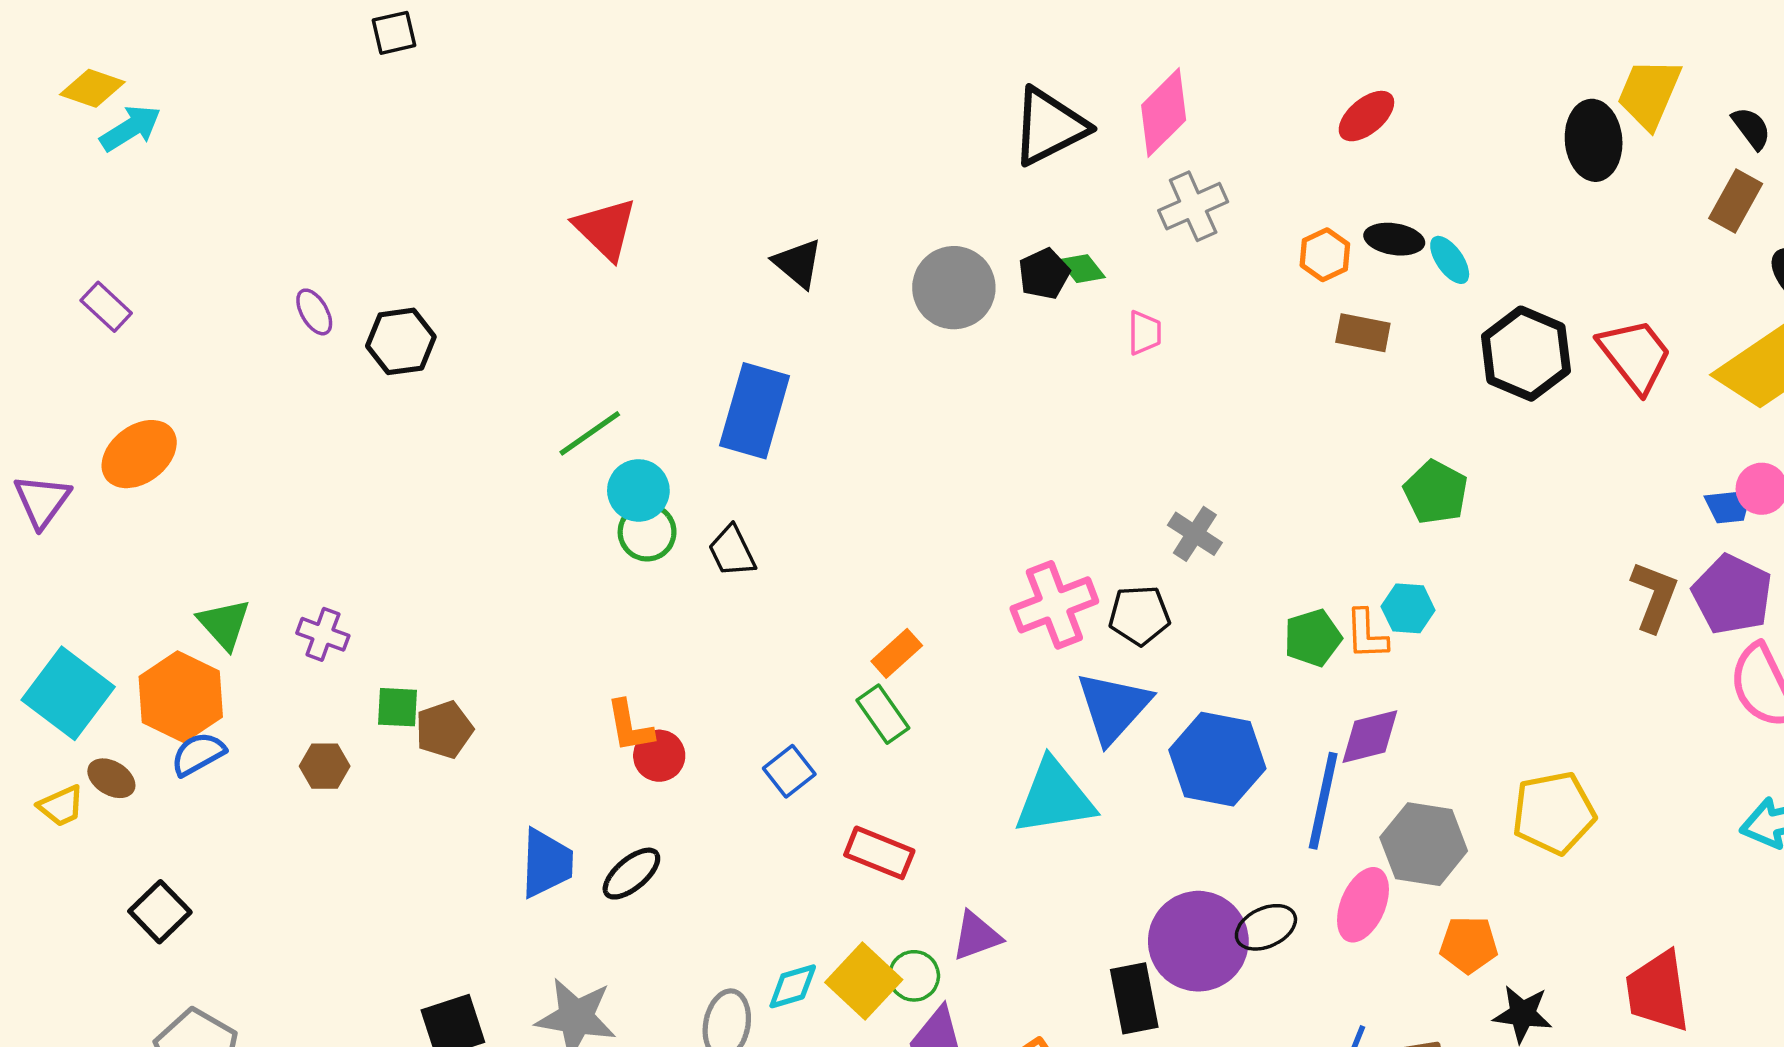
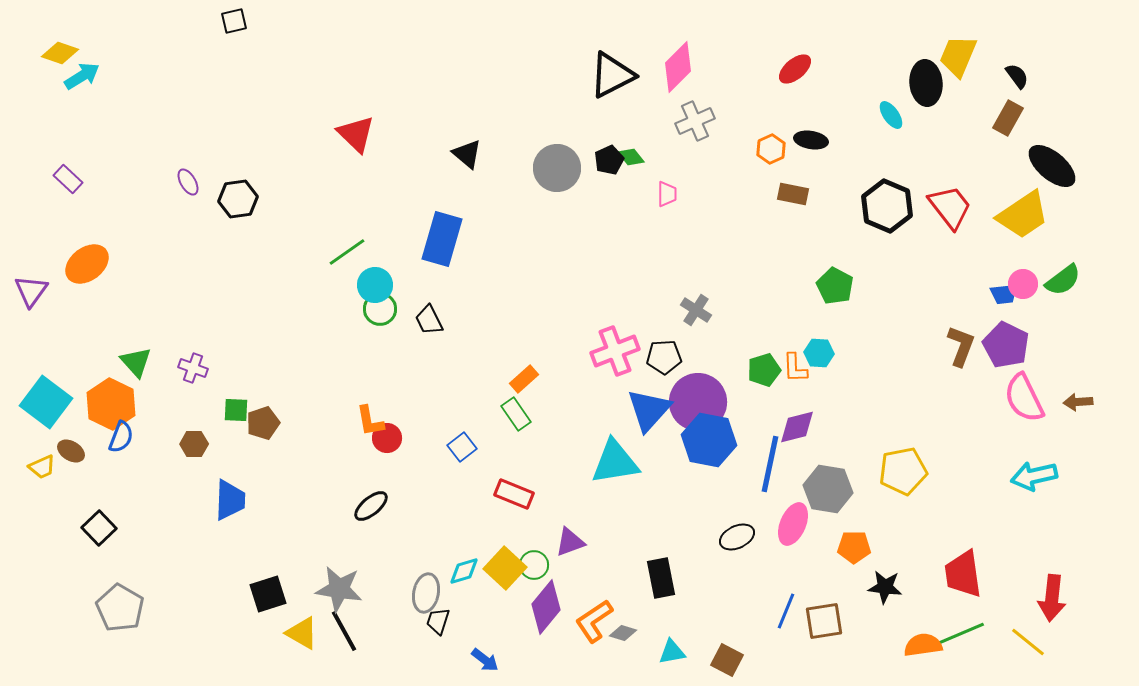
cyan ellipse: (1450, 260) -> (891, 115), moved
blue semicircle: (198, 754) -> (121, 437), turned 140
blue trapezoid: (547, 863) -> (230, 500), moved
purple circle: (1198, 941) -> (698, 402), moved

